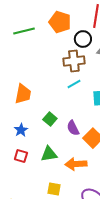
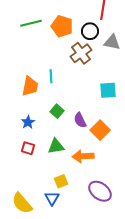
orange pentagon: (60, 22) -> (62, 26), moved
brown cross: (74, 61) -> (81, 53), turned -30
cyan line: (74, 84) -> (51, 76), moved, turned -64
yellow square: (54, 189) -> (61, 181), turned -32

